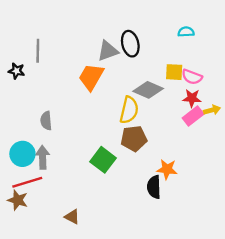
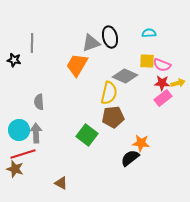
cyan semicircle: (186, 32) -> (149, 33), moved
yellow arrow: (212, 110) -> (178, 83), moved
black semicircle: (154, 187) -> (130, 158), turned 54

